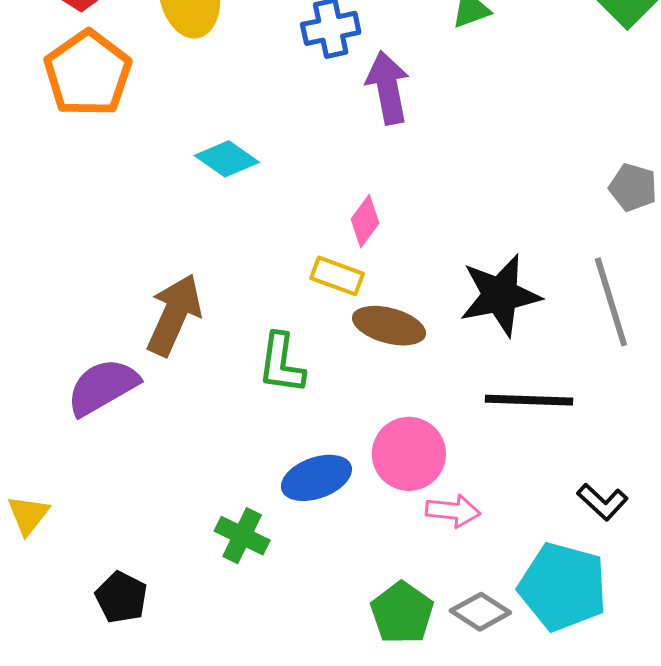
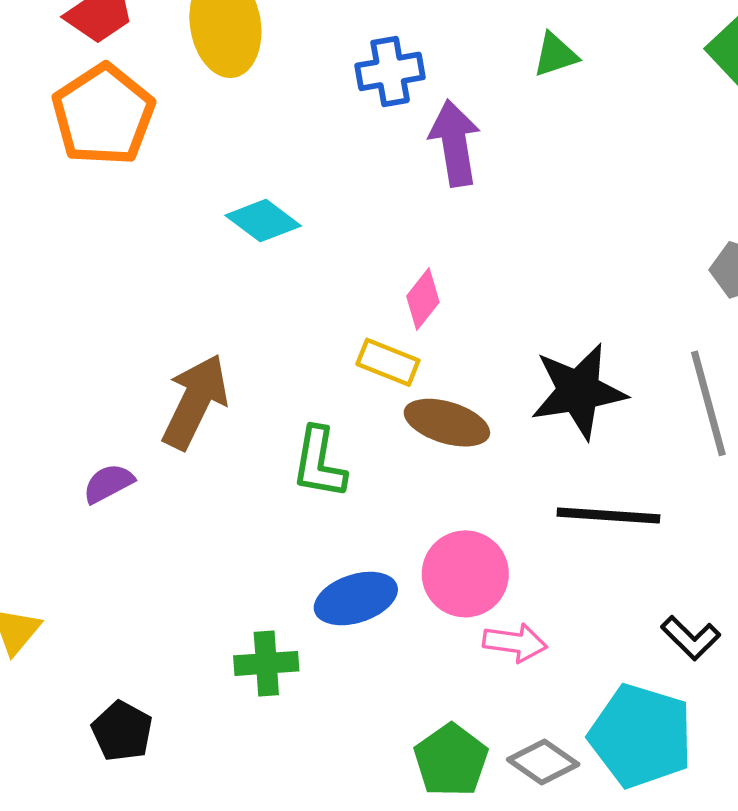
purple semicircle: (103, 387) -> (108, 483), size x0.6
green cross: (242, 536) -> (266, 663), turned -32

